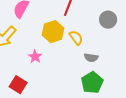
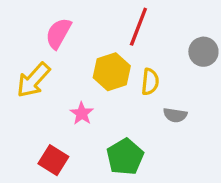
yellow semicircle: (76, 38) -> (150, 82), turned 42
green pentagon: (92, 83) -> (125, 157), moved

